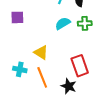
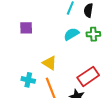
red rectangle: (80, 66) -> (88, 76), turned 75

